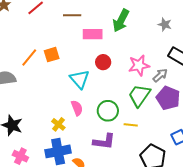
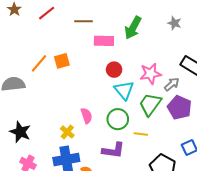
gray star: (165, 24) -> (174, 23), moved
cyan triangle: (80, 79) -> (124, 90), moved

